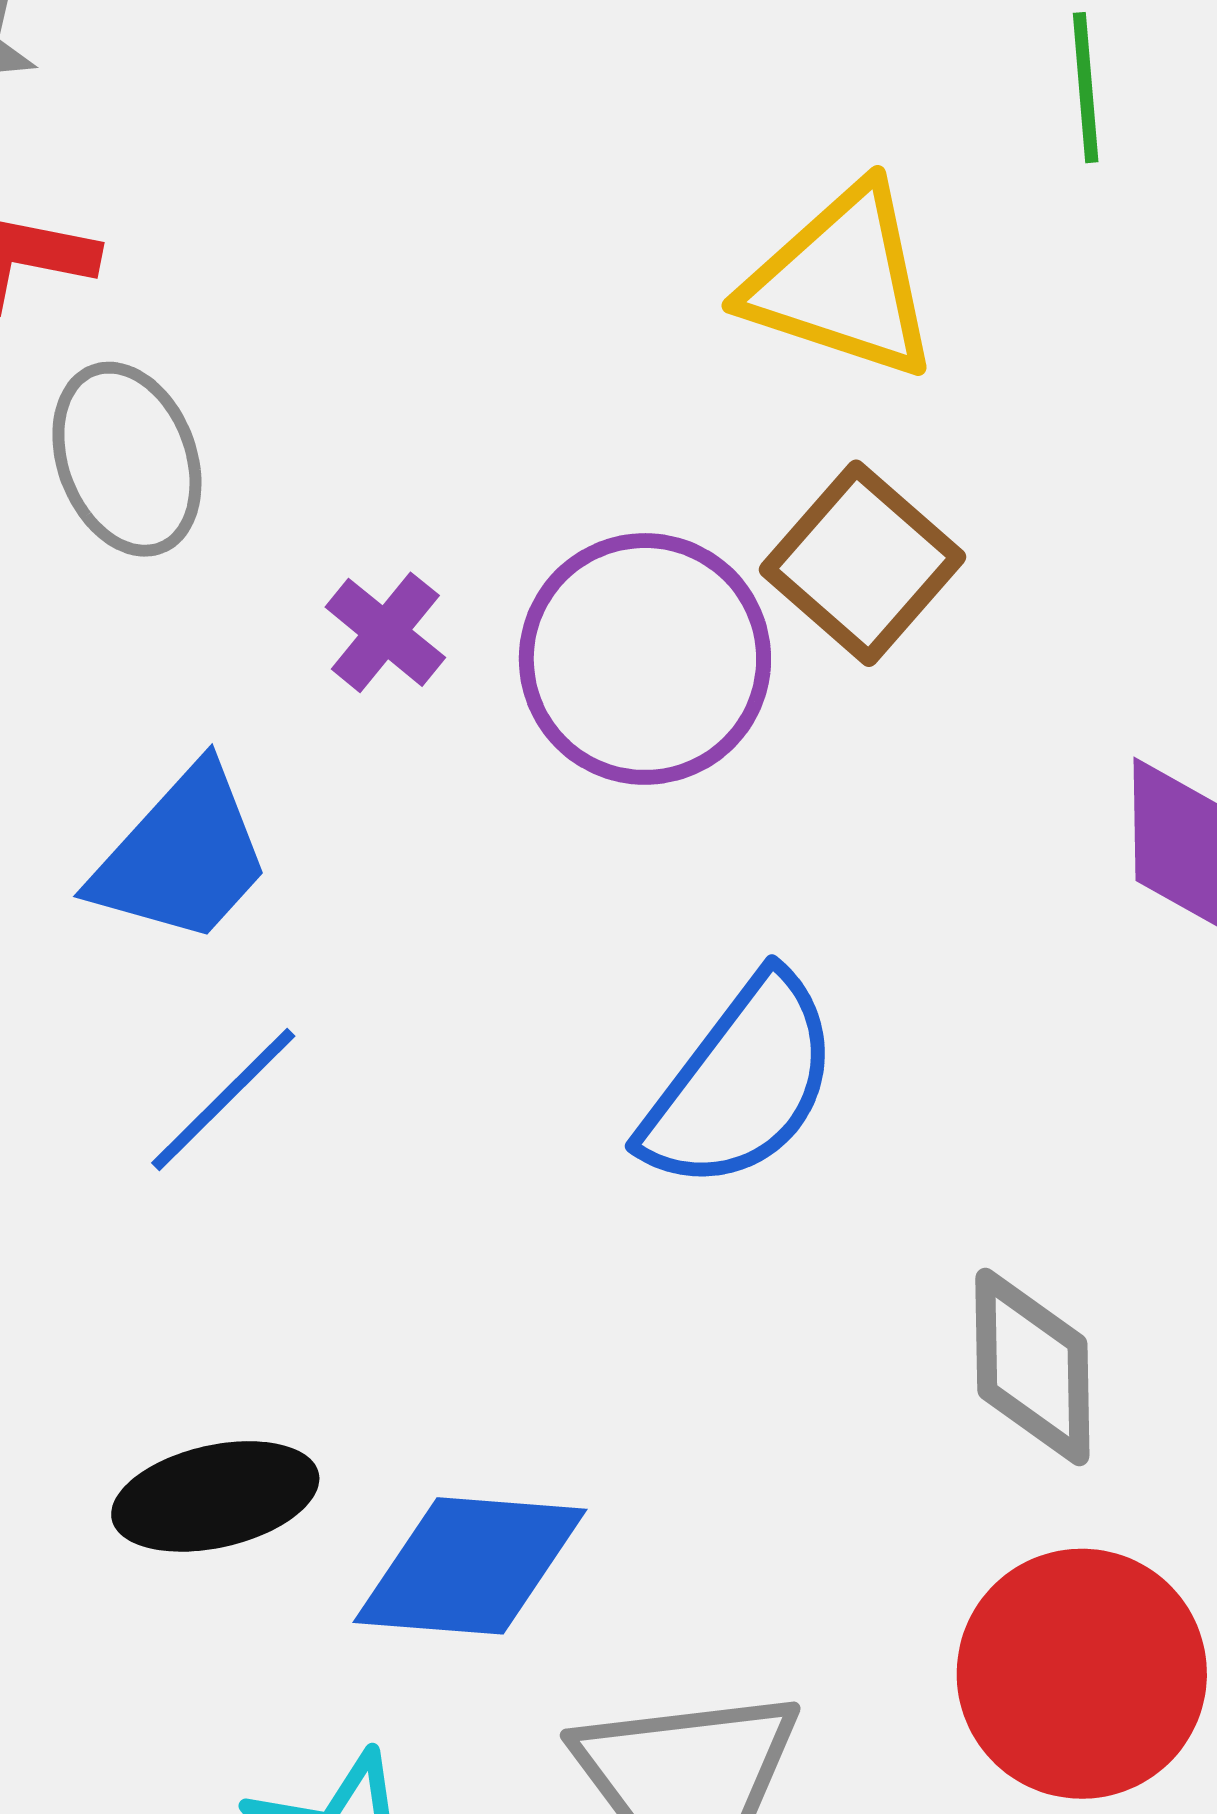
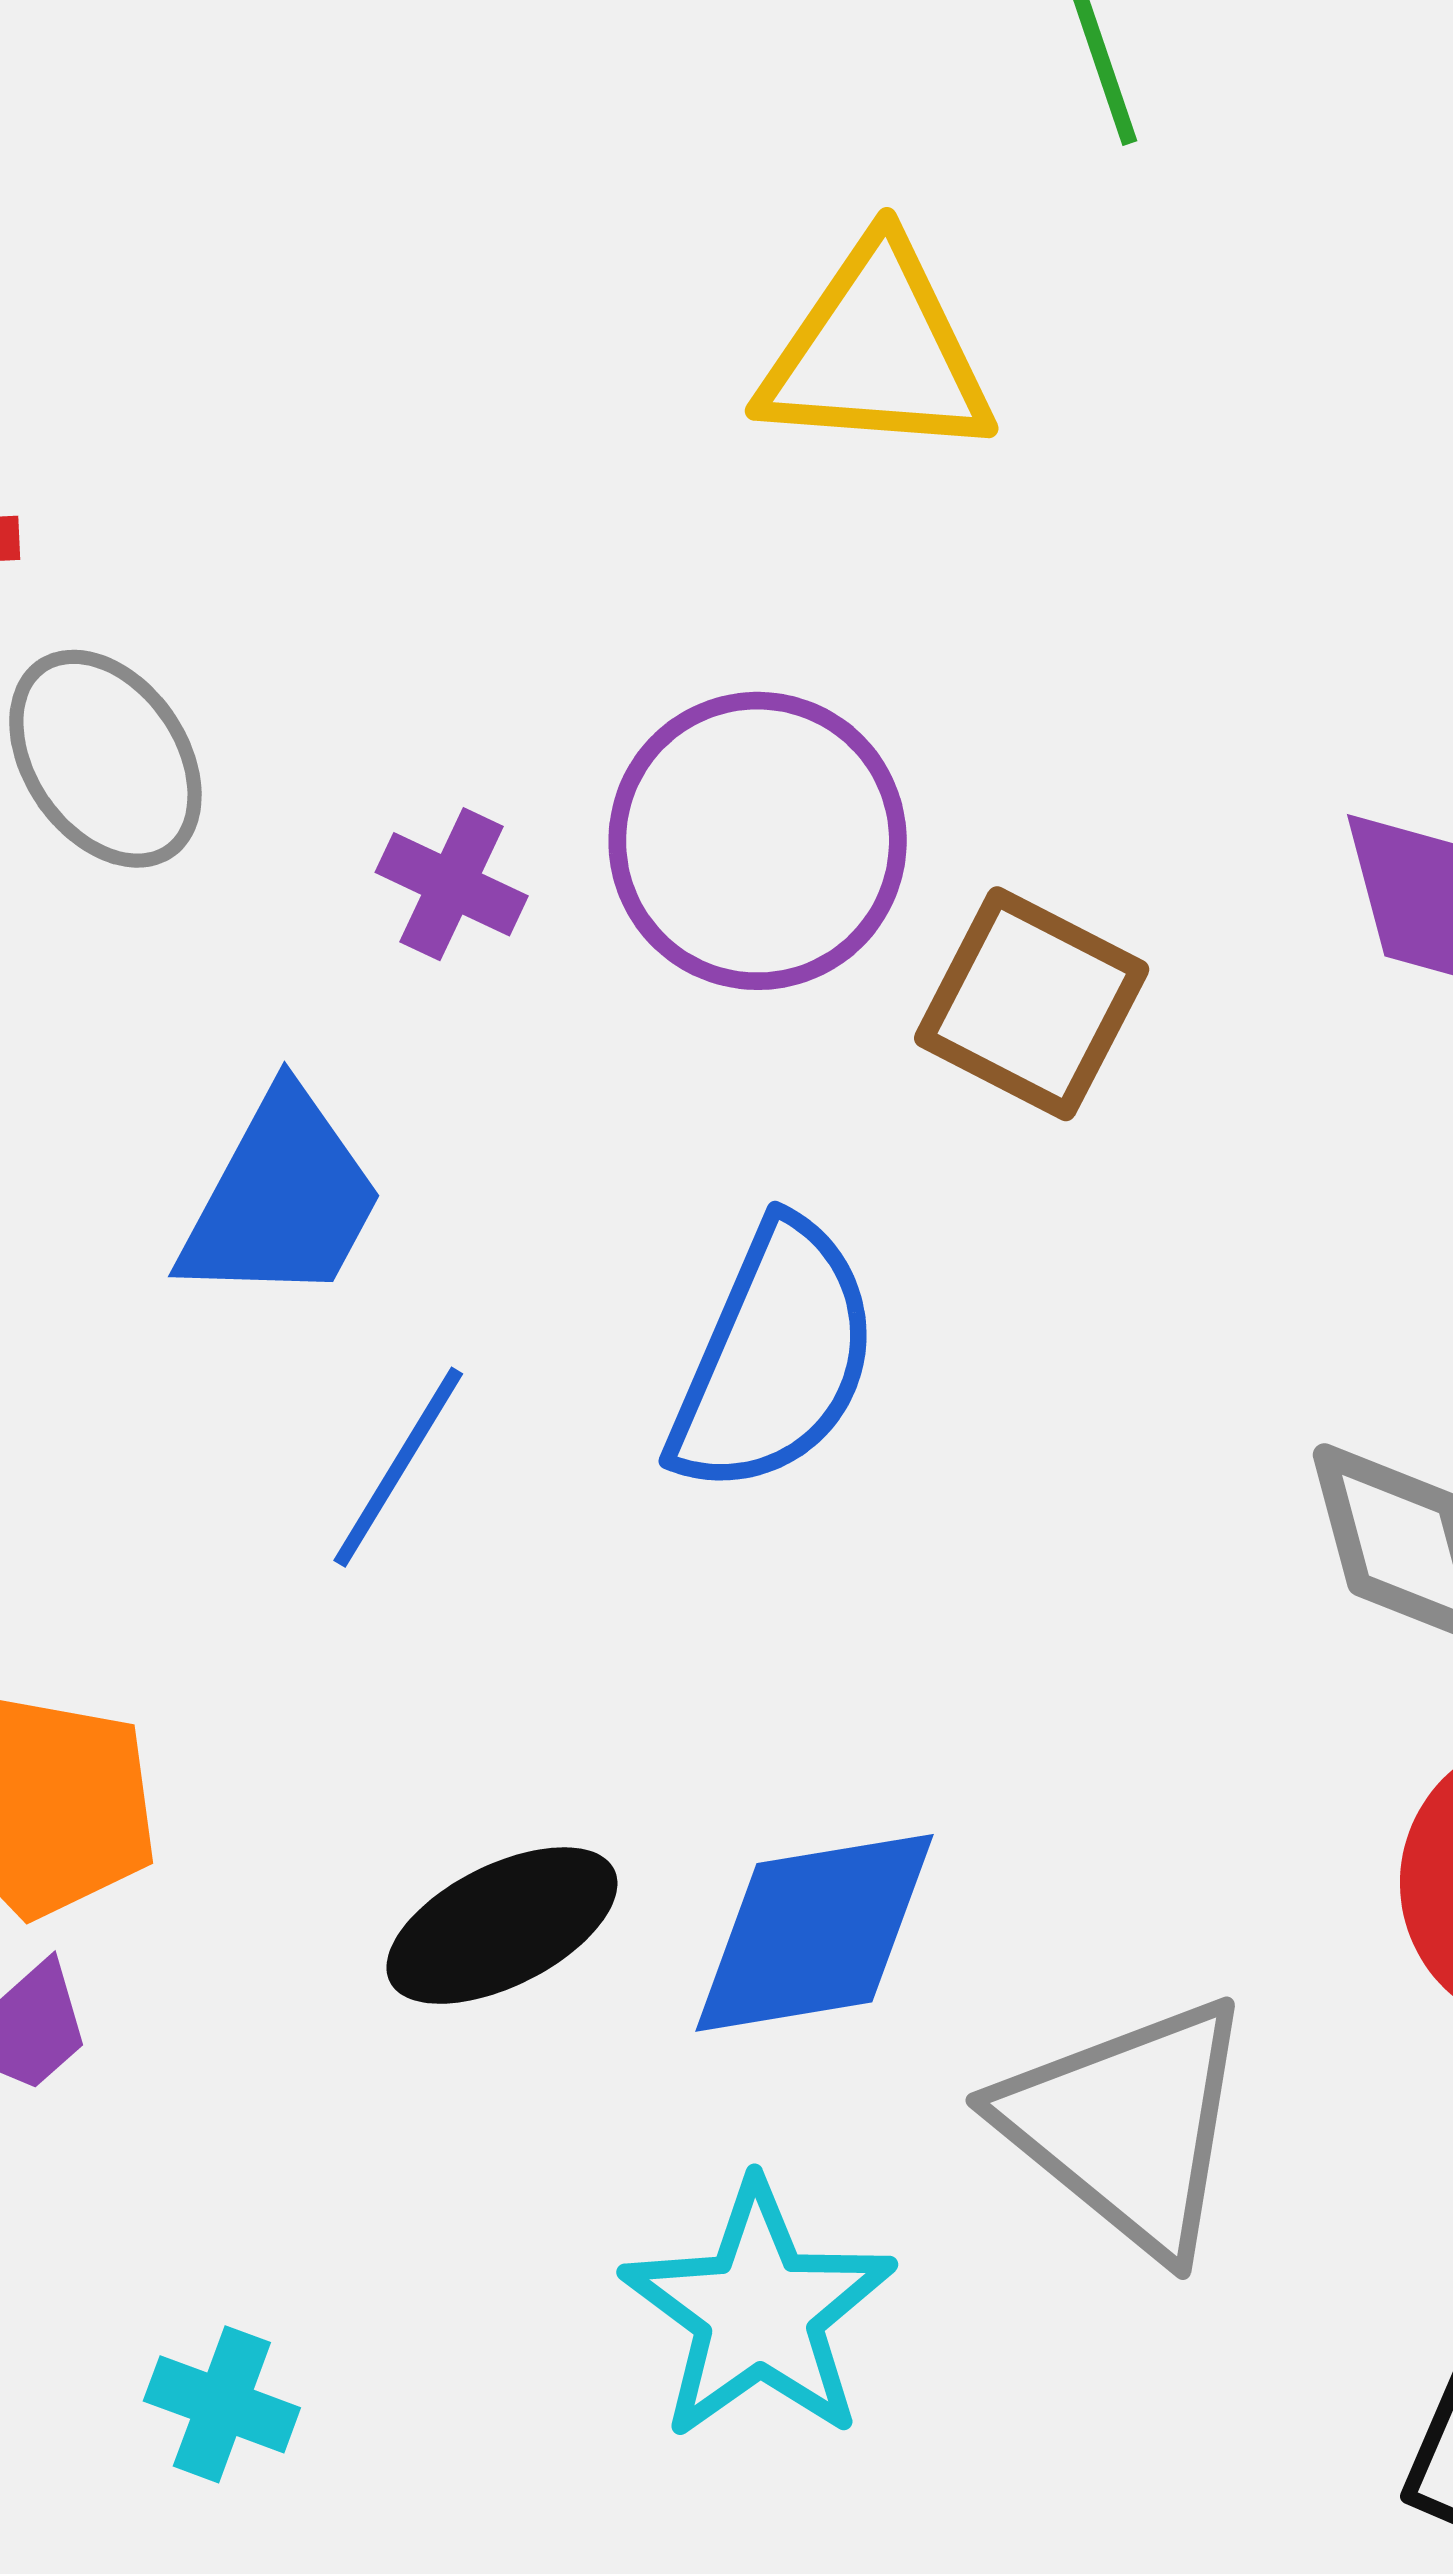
brown square: (863, 563) -> (1032, 1004), moved
blue semicircle: (741, 1083) -> (774, 1358), moved

